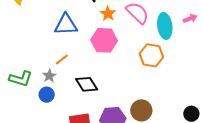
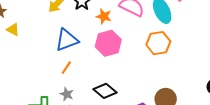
orange line: (62, 59) -> (66, 68), moved

